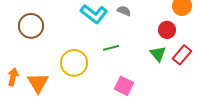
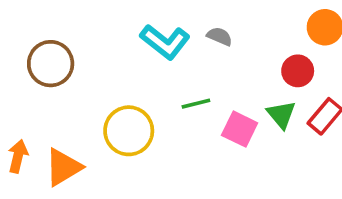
orange triangle: (38, 83) -> (63, 167), turned 30
pink square: (124, 86) -> (240, 129), moved

